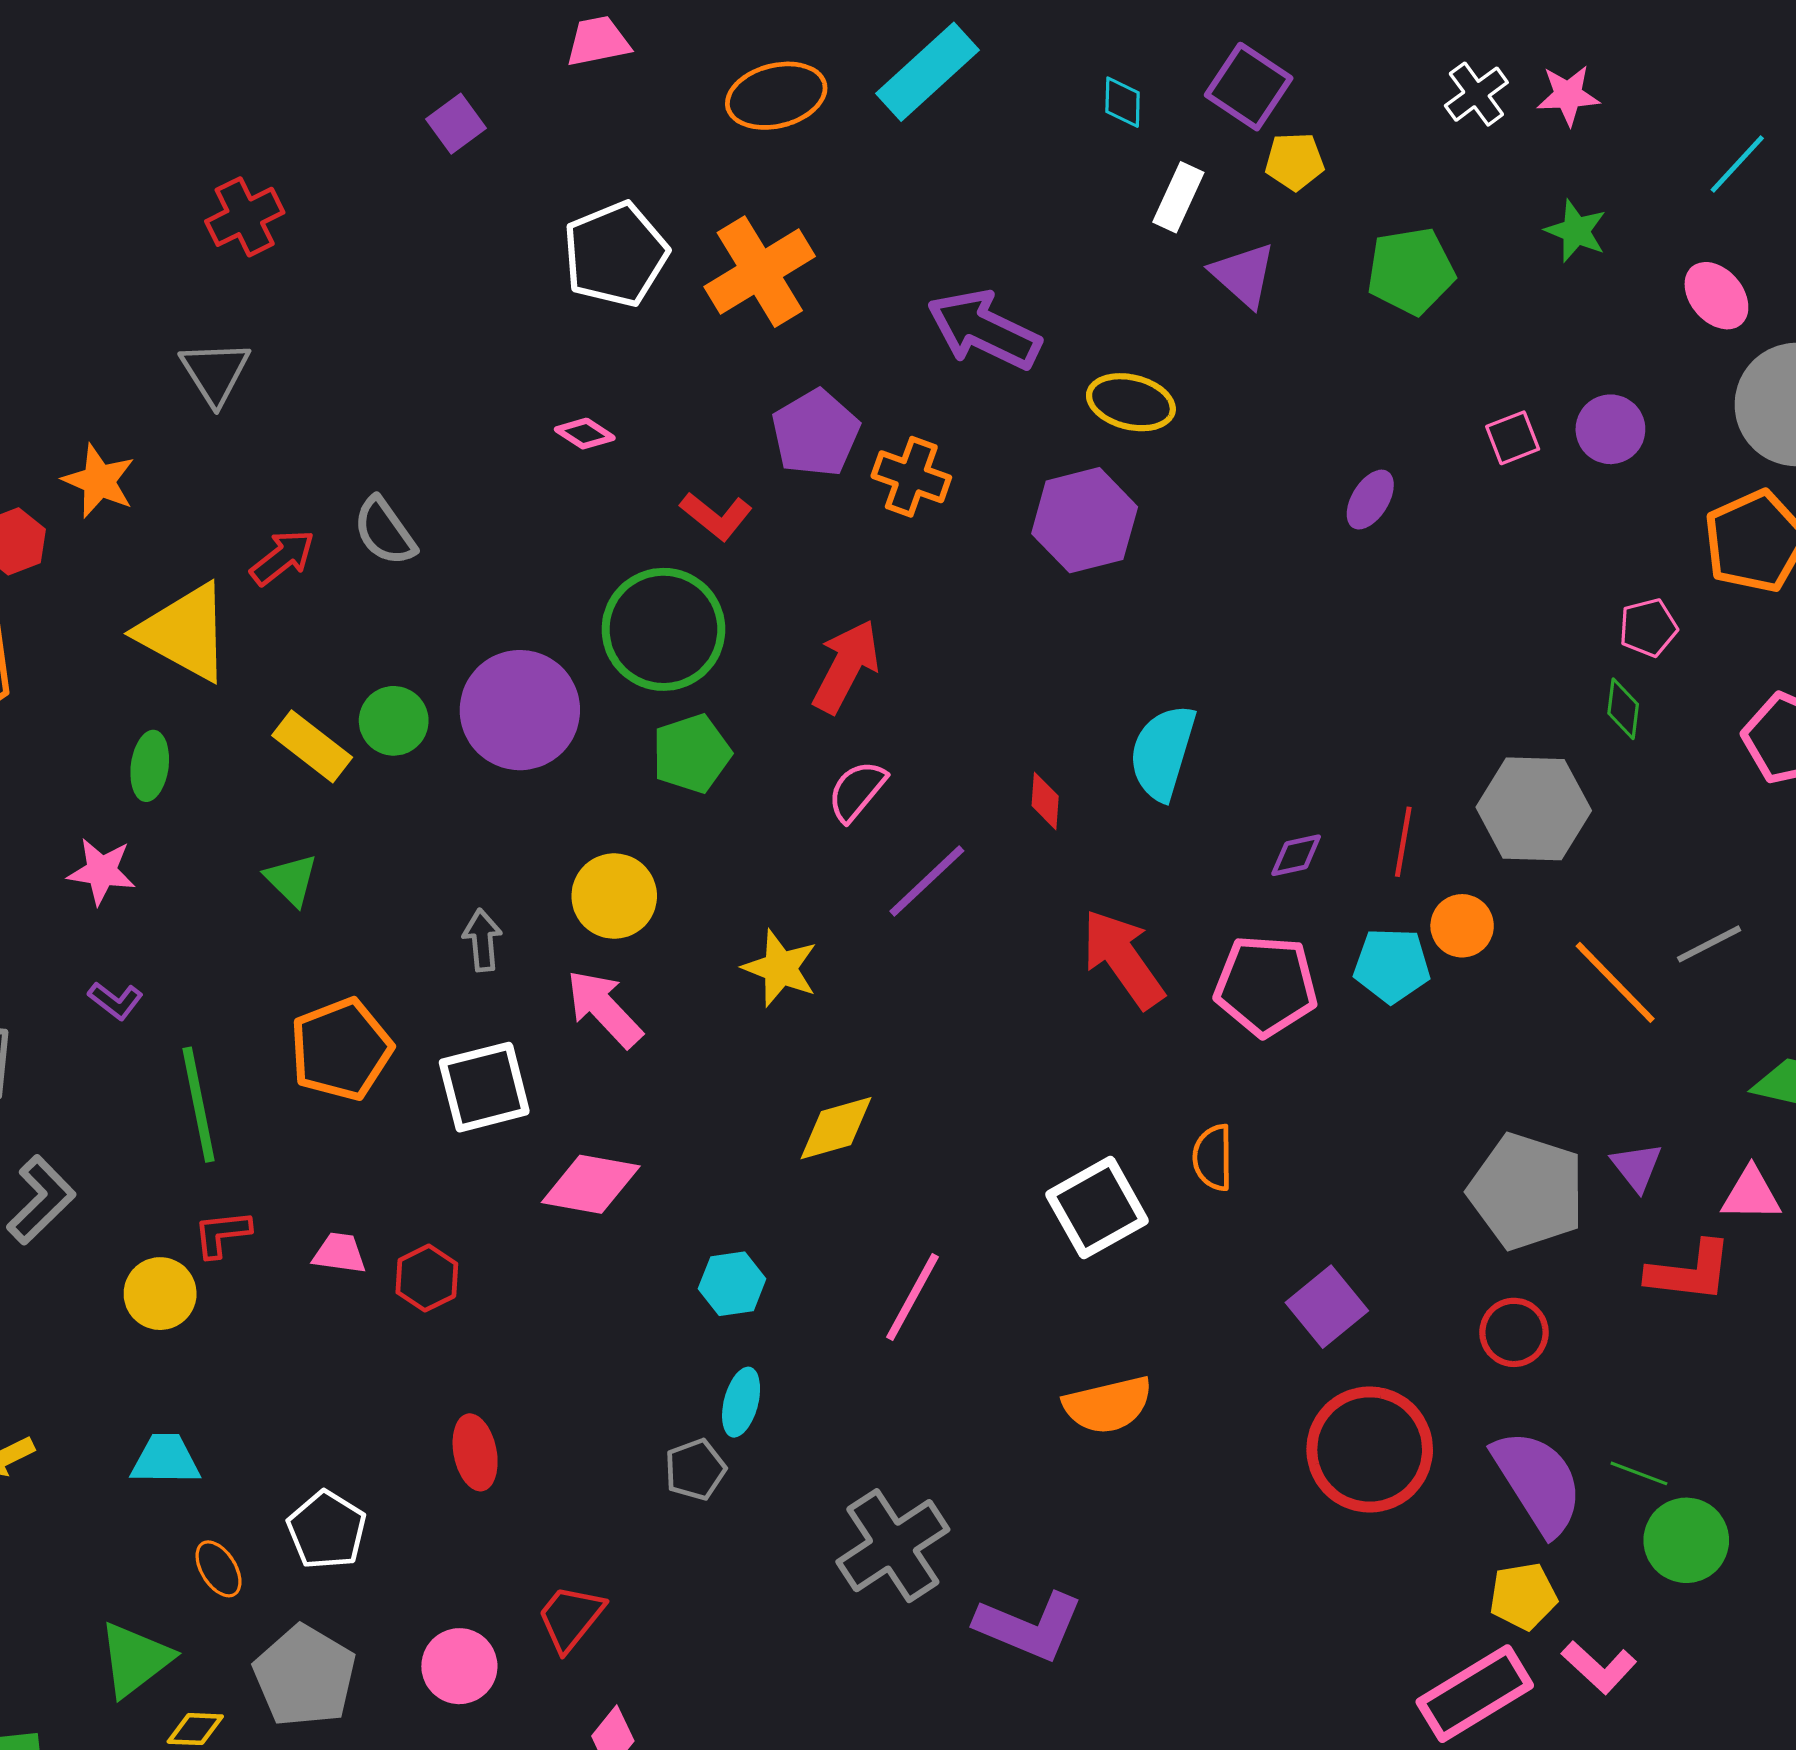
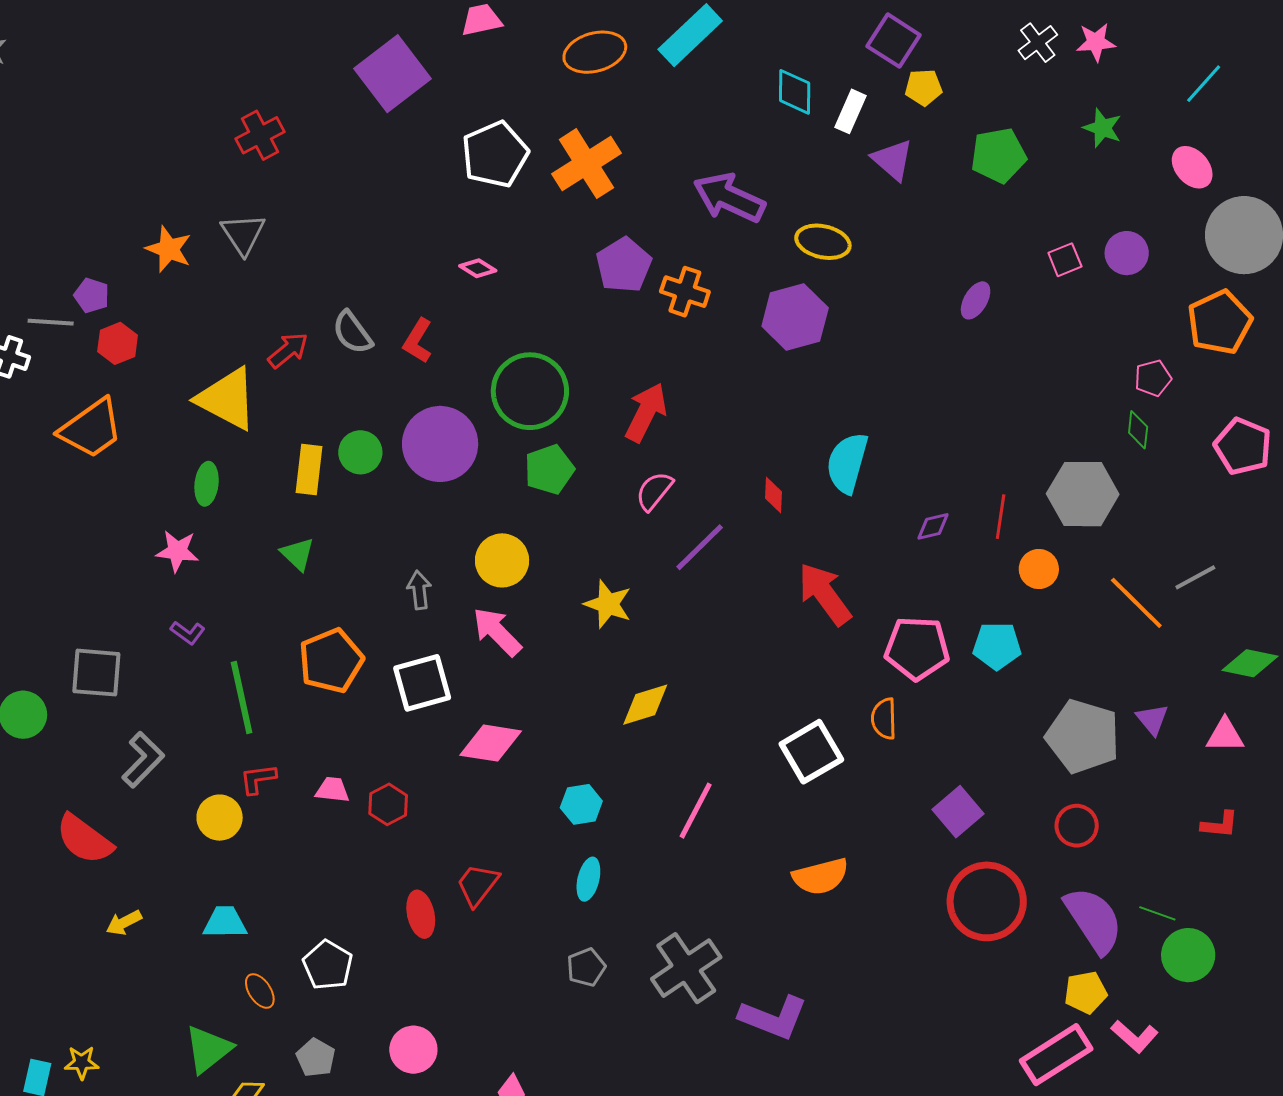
cyan diamond: (1123, 102) -> (795, 92), moved, size x1.4
purple square: (456, 124) -> (393, 74), size x2.0
orange star: (99, 481) -> (169, 249), moved
red L-shape: (716, 516) -> (418, 341), moved, turned 84
yellow rectangle: (312, 746) -> (309, 469), turned 60
cyan pentagon: (1392, 965) -> (997, 646), moved
pink pentagon: (1266, 986) -> (917, 648), moved
red L-shape: (1690, 1272) -> (1220, 825), moved, size x0.7
gray pentagon: (695, 1470) -> (586, 967), moved
red trapezoid: (571, 1618) -> (478, 885), moved
gray pentagon: (305, 1676) -> (316, 1058), size x0.6

